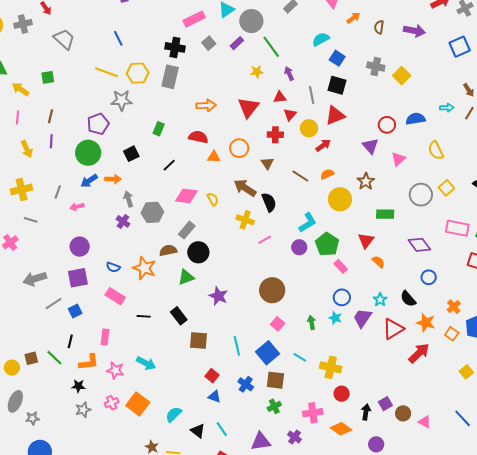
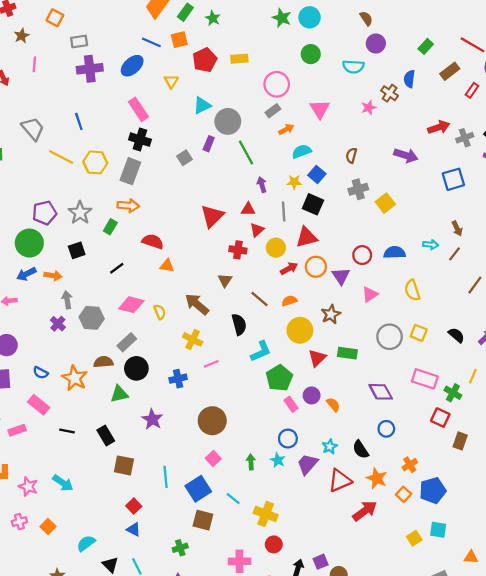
orange arrow: (353, 18) -> (286, 129), moved
pink rectangle: (194, 19) -> (138, 109), moved, turned 75
brown semicircle: (379, 27) -> (351, 155), moved
gray trapezoid: (64, 39) -> (33, 129), moved
gray square: (209, 43) -> (184, 158), moved
purple rectangle: (237, 43) -> (209, 144), turned -32
gray cross: (376, 66) -> (358, 189), turned -36
yellow star: (257, 72) -> (294, 182), moved
gray star: (122, 100) -> (80, 213), moved, turned 30
orange arrow: (206, 105) -> (128, 206), moved
orange circle: (239, 148) -> (316, 267), moved
yellow square: (446, 188) -> (419, 333), turned -35
black semicircle: (269, 202) -> (239, 324), moved
red triangle: (366, 241) -> (317, 358), moved
purple circle: (299, 247) -> (312, 395), moved
pink rectangle: (105, 337) -> (17, 430), moved, turned 56
blue cross: (246, 384) -> (178, 379), moved, turned 35
orange square: (138, 404) -> (48, 527), size x0.6
green cross: (274, 406) -> (180, 548), moved

